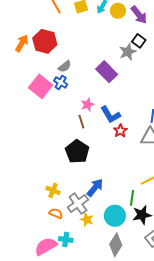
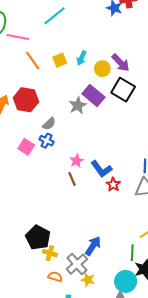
yellow circle: (118, 11) -> (102, 69), moved
black square: (139, 41) -> (123, 90), size x1.6
gray star: (128, 52) -> (78, 105), moved
purple rectangle: (107, 72) -> (93, 96), moved
pink square: (41, 86) -> (26, 147), size x0.7
black pentagon: (77, 152) -> (38, 238), moved
cyan circle: (115, 216) -> (126, 281), moved

